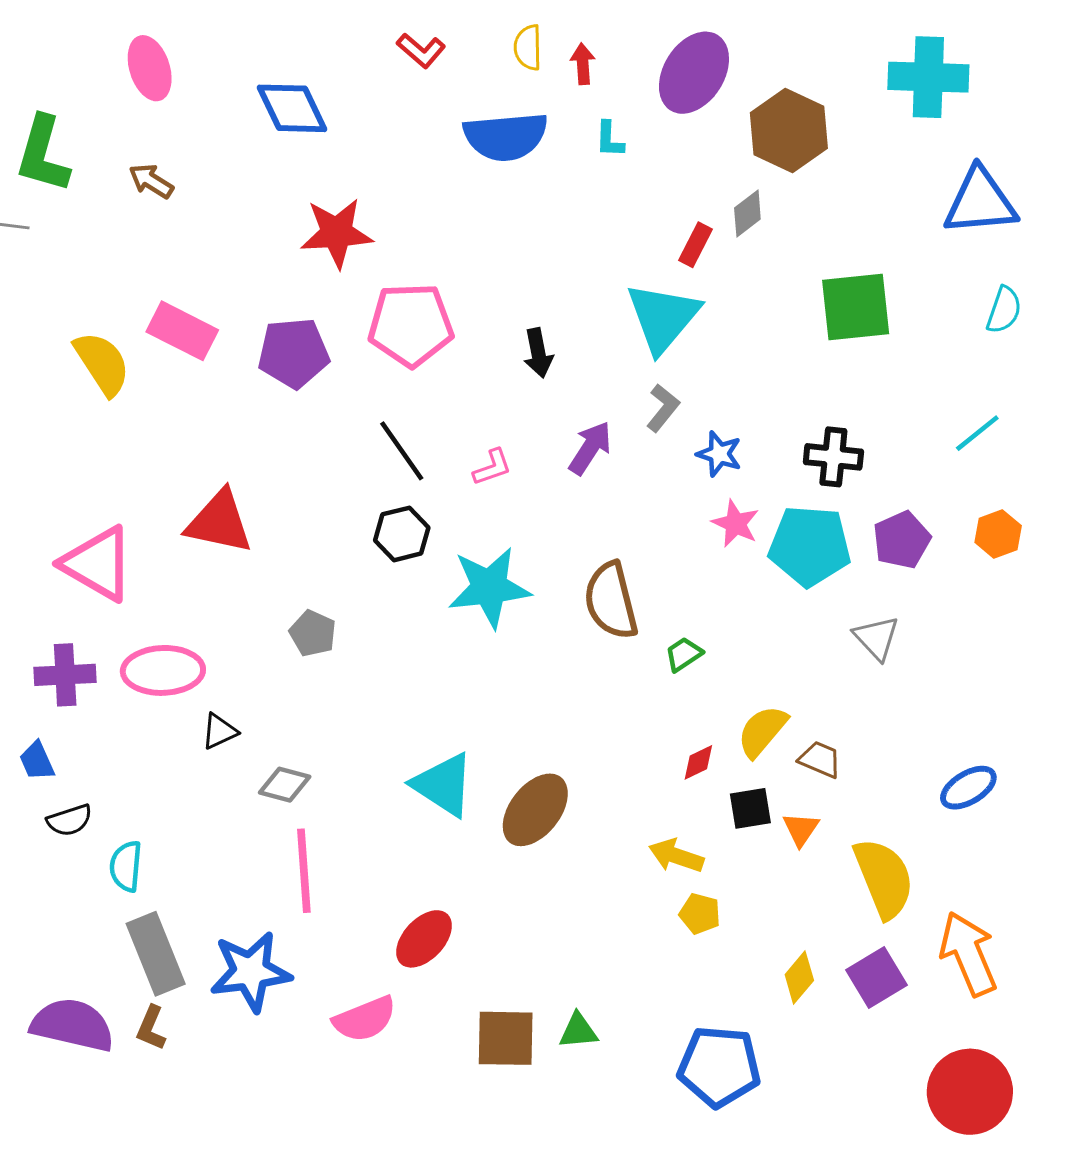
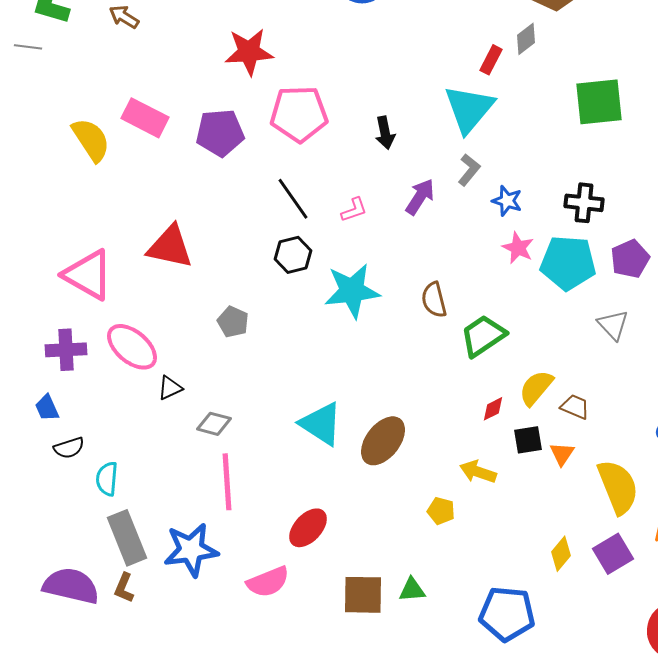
brown semicircle: (611, 601) -> (434, 300), size x0.7
green trapezoid: (684, 654) -> (483, 336), size x1.8
pink ellipse: (163, 670) -> (132, 347), turned 42
yellow pentagon: (700, 914) -> (441, 511), moved

